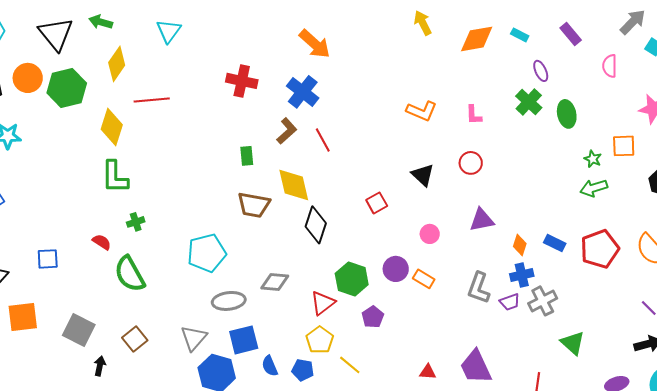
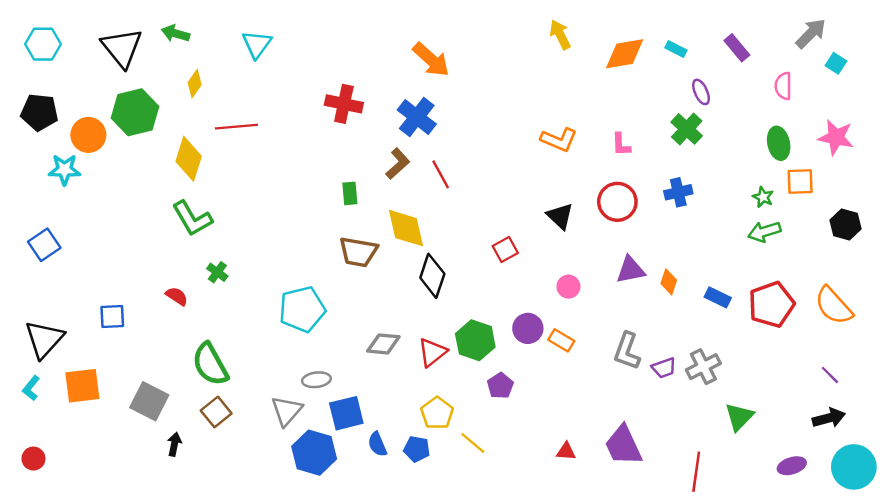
yellow diamond: (117, 64) -> (195, 84), size x0.7
orange circle: (28, 78) -> (88, 135), moved
green ellipse: (567, 114) -> (779, 143), moved
red circle: (471, 163) -> (617, 202), size x1.4
green L-shape: (115, 177) -> (192, 219), turned -30
green cross: (136, 222) -> (217, 272), turned -36
orange diamond: (520, 245) -> (669, 282), moved
green semicircle: (130, 274) -> (210, 364), moved
blue cross: (522, 275) -> (678, 192), moved
gray ellipse: (229, 301) -> (316, 380), moved, size x0.7
red triangle: (323, 303) -> (432, 352), moved
green triangle: (573, 343) -> (739, 417), turned 32

